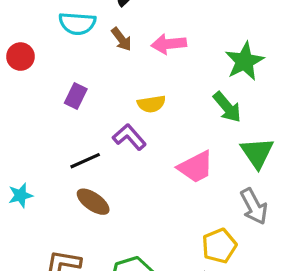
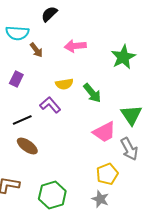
brown arrow: (121, 39) -> (36, 50), moved
green arrow: (227, 107) -> (92, 93), moved
pink trapezoid: (196, 167) -> (104, 132), moved

